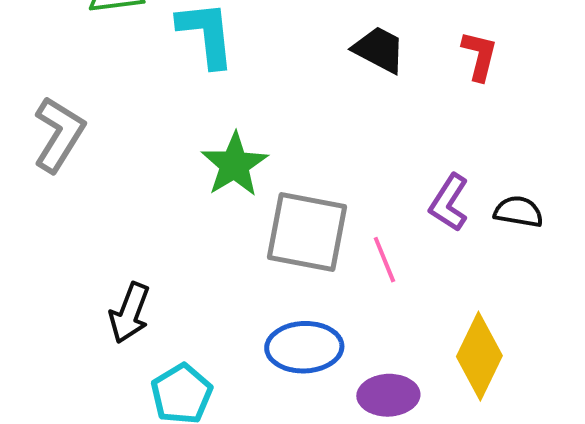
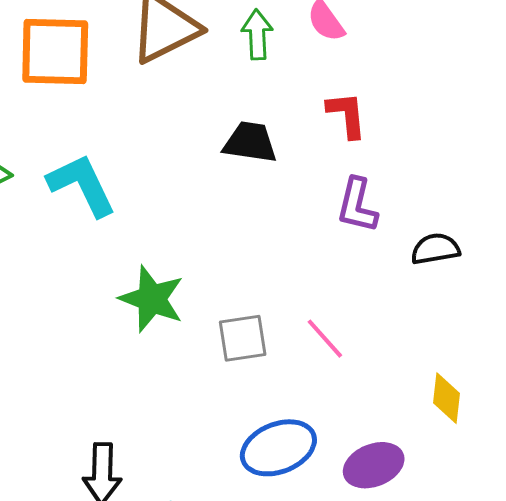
purple L-shape: (449, 203) -> (357, 205), moved
gray square: (307, 232) -> (243, 338), size x0.6
yellow diamond: (479, 356) -> (446, 398), size x0.6

